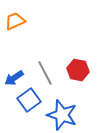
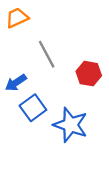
gray line: (45, 73) -> (47, 54), moved

